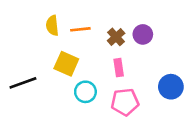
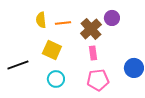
purple circle: (143, 34) -> (112, 18), moved
brown cross: (116, 37) -> (91, 29), size x1.5
cyan circle: (85, 92) -> (56, 79), moved

